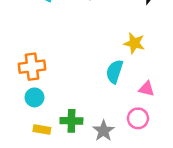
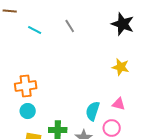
yellow star: (134, 43) -> (121, 67), moved
cyan semicircle: (115, 72) -> (93, 111), moved

